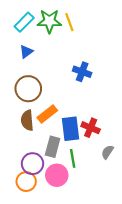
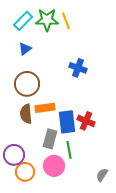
orange rectangle: (47, 114) -> (45, 108), turned 30
gray semicircle: (107, 152) -> (102, 175), moved
purple circle: (32, 164) -> (14, 155), moved

